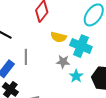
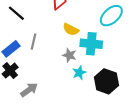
cyan cross: (81, 46) -> (91, 44), turned -30

